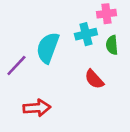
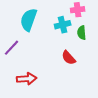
cyan semicircle: (48, 48) -> (29, 20), moved

